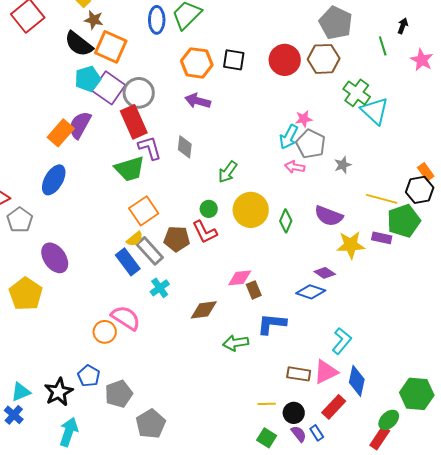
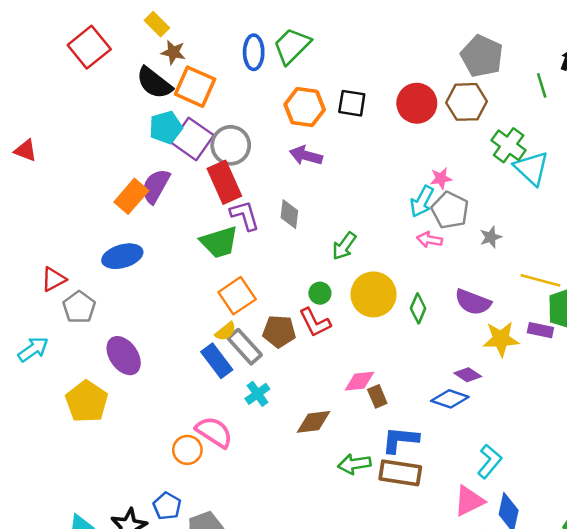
blue ellipse: (54, 180) -> (122, 256), turned 44
brown rectangle: (299, 374) -> (400, 473), moved, size x1.4

